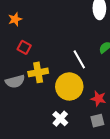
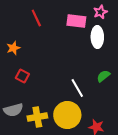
yellow cross: (38, 72) -> (37, 117), moved

